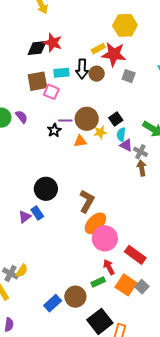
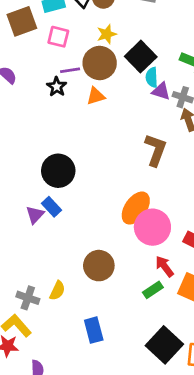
pink square: (51, 92) -> (58, 37), moved
black square: (116, 119) -> (141, 57), size x1.5
yellow star: (100, 132) -> (107, 34), moved
brown L-shape: (87, 201) -> (156, 150), moved
yellow semicircle: (22, 271) -> (57, 291), moved
brown circle: (75, 297) -> (99, 266), moved
blue rectangle: (53, 303) -> (94, 330), turned -54

